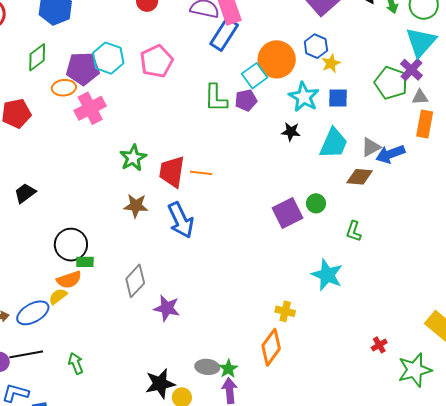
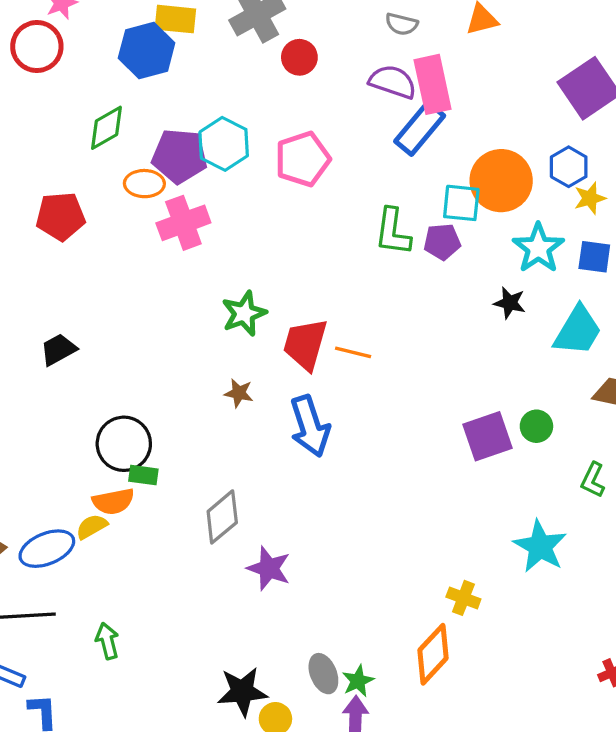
cyan square: (255, 76) -> (461, 203), turned 35
brown star: (136, 206) -> (239, 393), size x0.7
gray ellipse: (207, 367) -> (323, 674), turned 55

